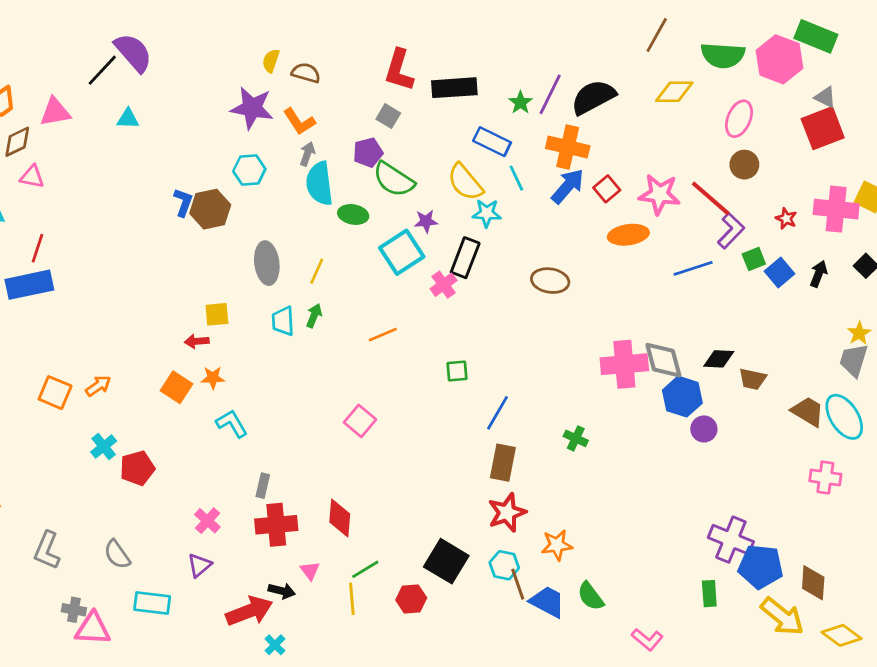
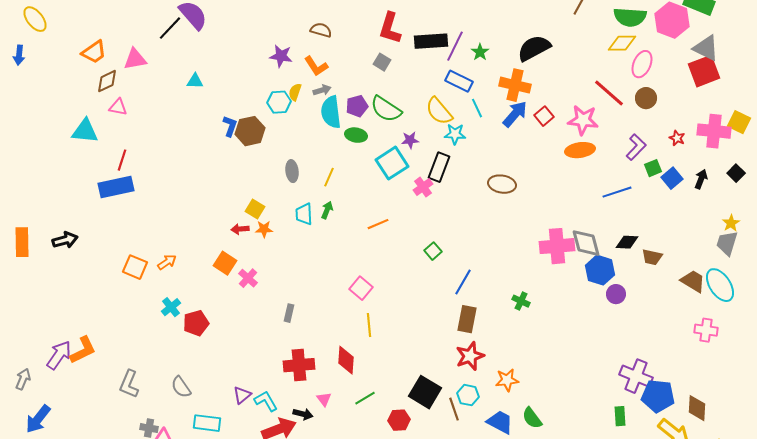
yellow semicircle: (271, 61) -> (295, 92), moved
yellow diamond: (674, 92) -> (622, 43), moved
purple line: (550, 94) -> (455, 46), moved
gray triangle: (825, 97) -> (706, 48), size x1.6
purple star: (252, 108) -> (281, 56), size x0.7
cyan triangle: (128, 119) -> (195, 81), moved
purple pentagon: (368, 152) -> (357, 106), moved
gray arrow: (307, 154) -> (322, 90), turned 54
red line: (711, 198) -> (609, 93), moved
orange ellipse: (628, 235) -> (580, 150), moved
gray ellipse: (267, 263) -> (292, 171), size x0.7
blue line: (693, 268) -> (617, 192), moved
yellow square: (217, 314) -> (255, 209), turned 36
green square: (457, 371) -> (433, 251), turned -36
orange star: (213, 378) -> (264, 229), moved
cyan L-shape: (232, 424) -> (266, 401), moved
gray rectangle: (263, 486) -> (289, 313), moved
pink cross: (207, 521) -> (248, 278), moved
brown line: (518, 584) -> (454, 409), moved
yellow line: (352, 599) -> (369, 325), moved

